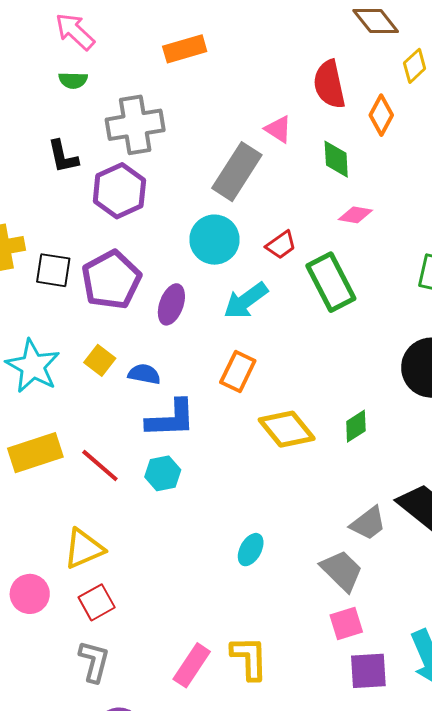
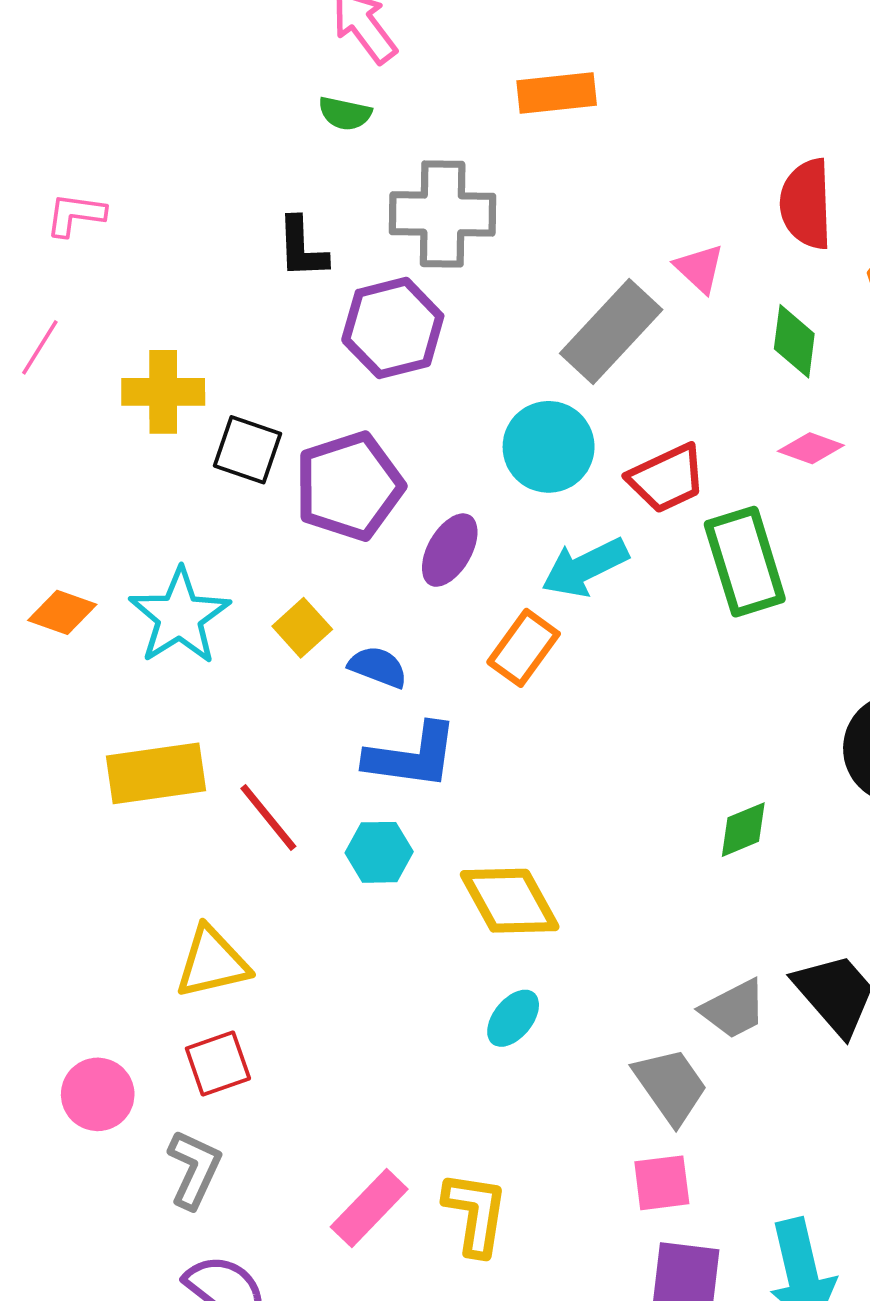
red trapezoid: (281, 245) -> (667, 478), size x1.4
orange rectangle: (238, 372) -> (524, 648), moved
yellow diamond: (287, 429) -> (510, 901), moved
pink circle: (30, 594) -> (98, 1094), moved

